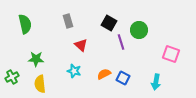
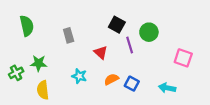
gray rectangle: (68, 21) -> (69, 35), moved
red triangle: (81, 45) -> (101, 52), moved
green cross: (12, 77) -> (16, 73), moved
cyan arrow: (156, 82) -> (167, 88), turned 91

